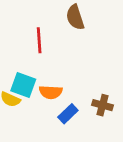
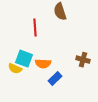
brown cross: (103, 105) -> (83, 60), moved

